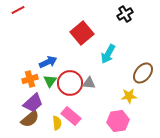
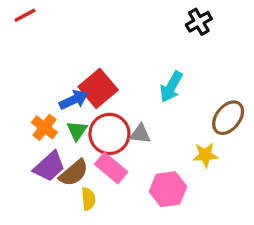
red square: (82, 33) -> (98, 88), moved
orange cross: (30, 79) -> (44, 127), turned -35
pink rectangle: (71, 116) -> (111, 168), moved
brown semicircle: (30, 119) -> (74, 173), moved
pink hexagon: (118, 121) -> (168, 189), moved

